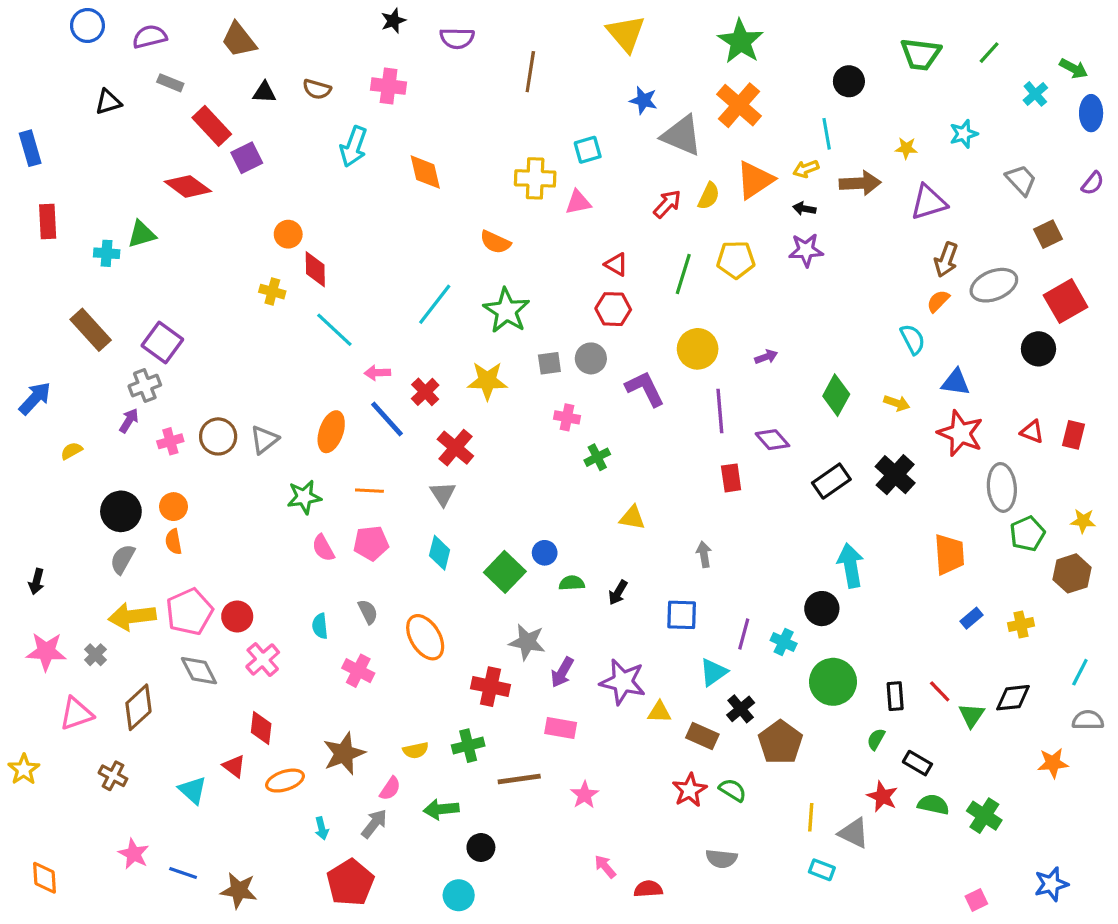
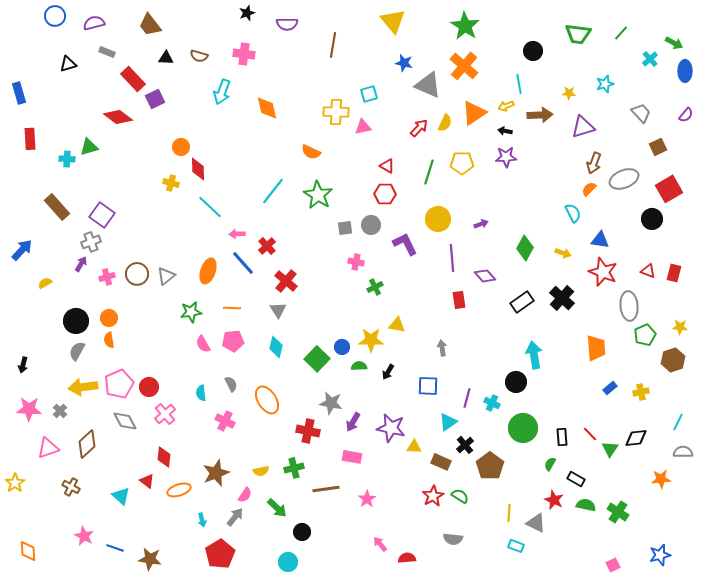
yellow star: (487, 381) -> (371, 340), moved
green arrow: (441, 809) -> (277, 508), turned -130

